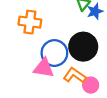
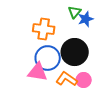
orange cross: (30, 22) -> (44, 29), moved
pink circle: (91, 85) -> (84, 80), moved

